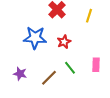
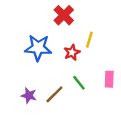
yellow line: (89, 16) -> (89, 40), moved
purple star: (20, 74) -> (29, 96), moved

